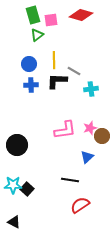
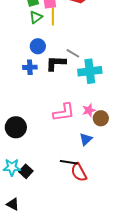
yellow line: (54, 60) -> (53, 16), moved
blue circle: (29, 64) -> (38, 46), moved
cyan cross: (91, 89) -> (90, 71), size x1.6
red semicircle: (80, 205) -> (79, 172), moved, turned -84

